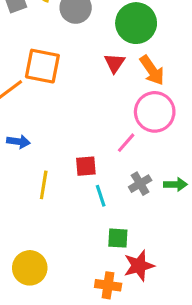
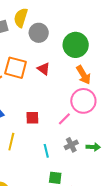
red triangle: (115, 63) -> (44, 69), moved, turned -32
red square: (86, 166) -> (32, 118), moved

